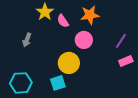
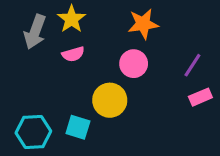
pink semicircle: (63, 21) -> (73, 54), moved, turned -72
gray arrow: (27, 40) -> (35, 32), moved, size x1.5
cyan square: (58, 83) -> (78, 127), moved, turned 35

